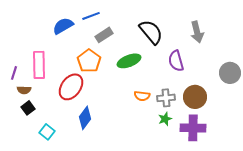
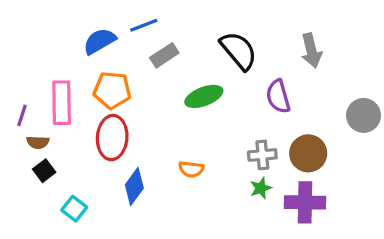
orange pentagon: (89, 61) -> (112, 90), moved, turned -30
red ellipse: (71, 87) -> (112, 138), turned -32
orange semicircle: (142, 96) -> (191, 169), moved

